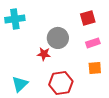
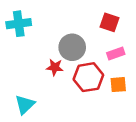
red square: (88, 18) -> (110, 22), turned 35
red hexagon: (61, 83) -> (88, 77), moved

